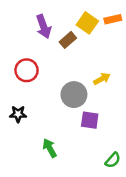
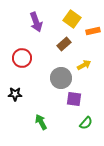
orange rectangle: (113, 19) -> (93, 31), moved
brown rectangle: (68, 40) -> (64, 44), moved
green semicircle: (113, 160) -> (86, 123), moved

